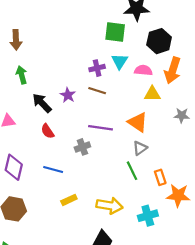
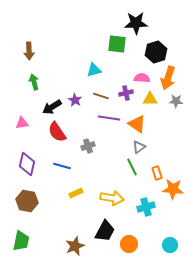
cyan triangle: (120, 61) -> (94, 70), moved, turned 42
purple cross: (97, 68) -> (126, 93), moved
black arrow: (42, 103) -> (52, 107), turned -78
gray star: (182, 115) -> (176, 101), moved
purple line: (100, 128) -> (109, 118), moved
red semicircle: (48, 131) -> (57, 132), size x1.5

